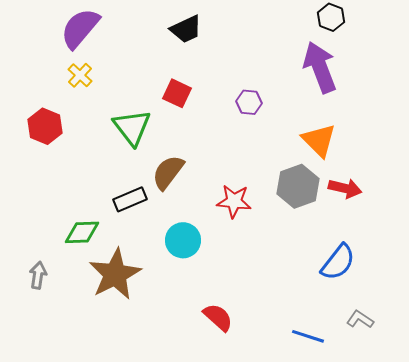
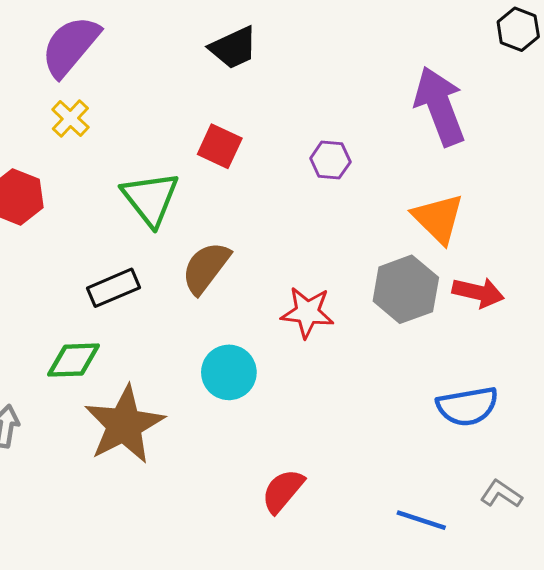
black hexagon: (331, 17) -> (518, 29), moved
black rectangle: (130, 199) -> (113, 288), moved
blue semicircle: (338, 262) -> (467, 406), turned 42
red semicircle: (218, 317) -> (283, 491), turned -92

